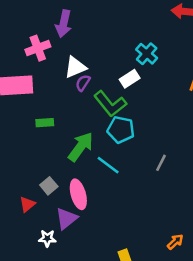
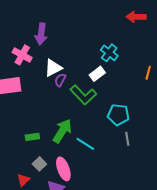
pink cross: (38, 48) -> (22, 55), turned -36
green rectangle: (45, 123) -> (32, 137), moved
cyan pentagon: (121, 130) -> (118, 115), moved
gray line: (161, 163) -> (127, 139), turned -32

